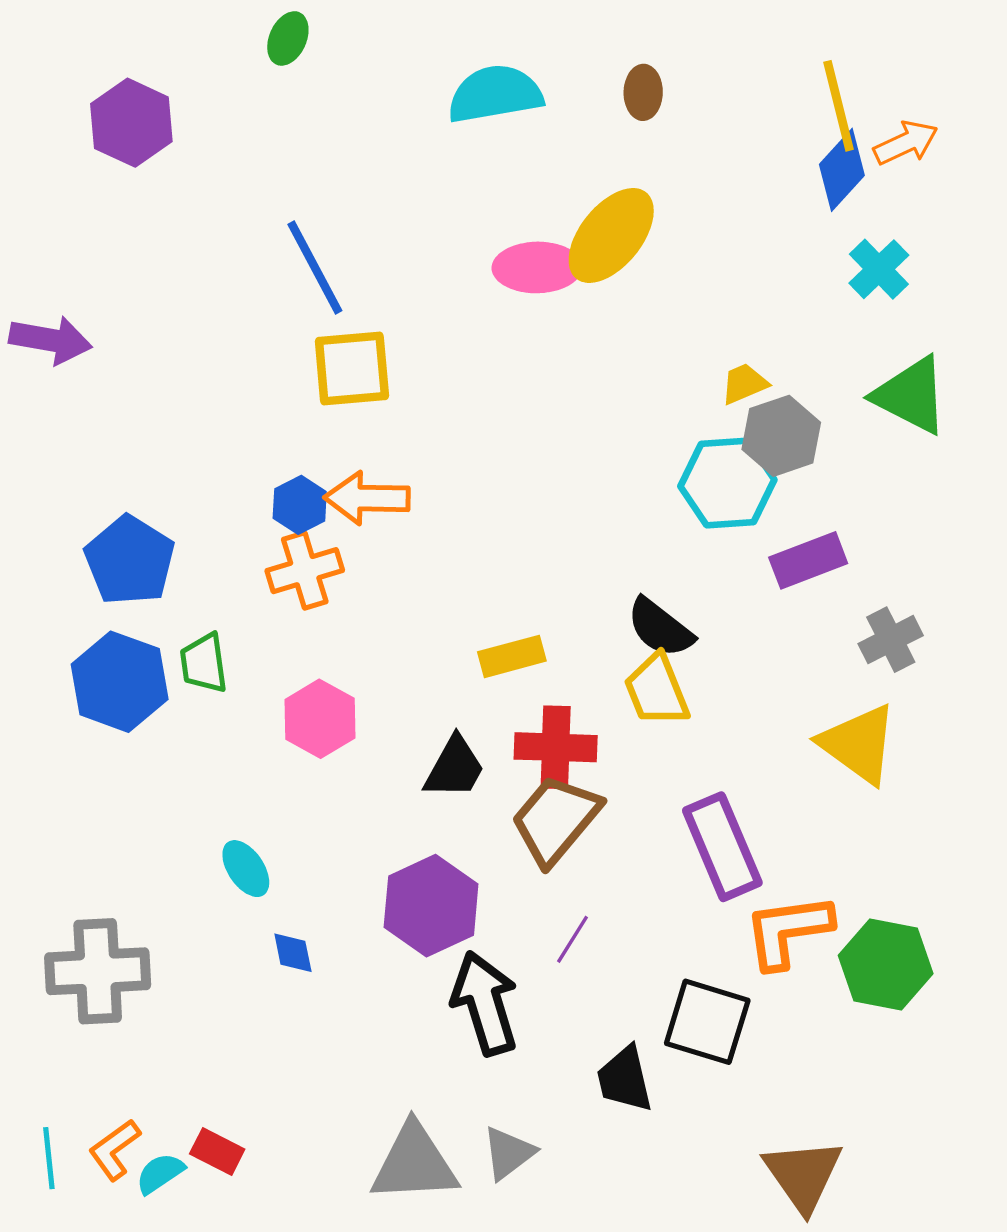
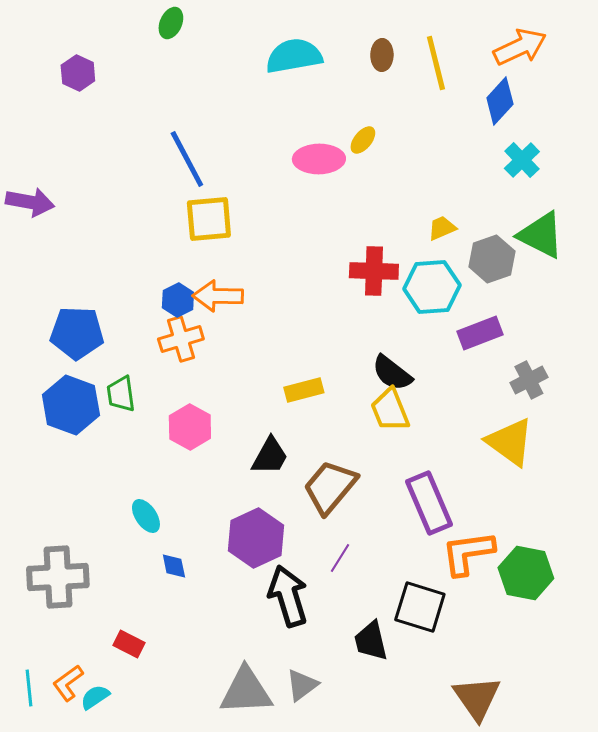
yellow line: (838, 106) -> (436, 63), moved
purple hexagon: (131, 123) -> (78, 73), size x0.7
orange arrow: (906, 143) -> (520, 47), moved, size x1.4
yellow ellipse: (611, 235) -> (363, 140), size x0.5
gray hexagon: (781, 436) -> (492, 259), moved
blue pentagon: (130, 560) -> (77, 333), turned -30
red cross: (556, 747) -> (374, 271), moved
red rectangle: (217, 1151) -> (129, 644), moved

